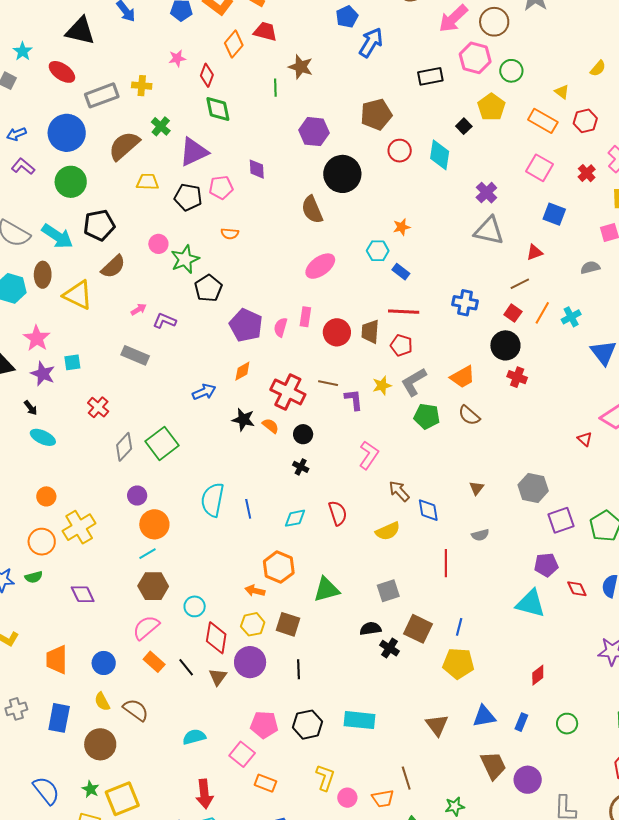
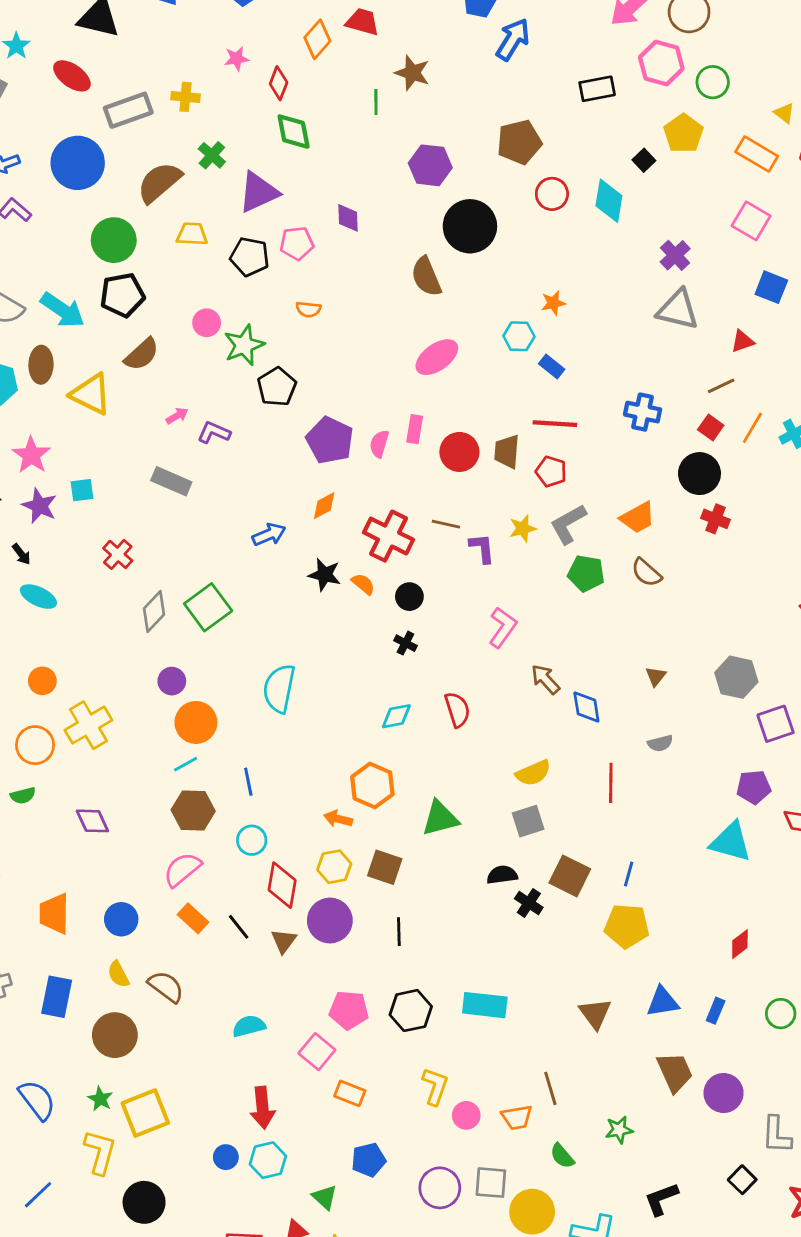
green circle: (71, 182) -> (114, 240), moved
blue line: (248, 509) -> (248, 782), moved
yellow semicircle: (388, 531) -> (533, 773), moved

